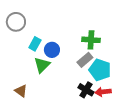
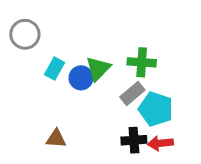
green triangle: (42, 65) -> (98, 69), moved
black cross: (86, 90) -> (134, 140), turned -35
brown triangle: (21, 91) -> (56, 139), moved, turned -32

